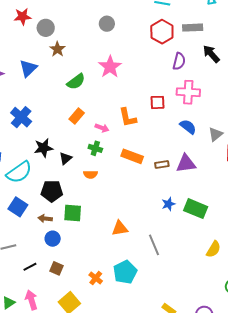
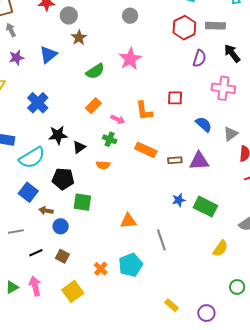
pink cross: (188, 92) -> (223, 88), moved
brown arrow: (45, 219) -> (46, 211), moved

